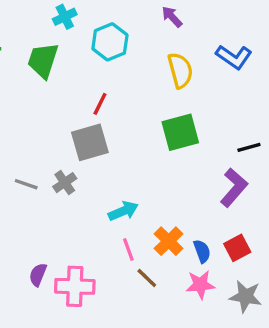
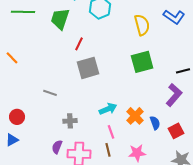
red line: (100, 104) -> (79, 44), moved
gray cross: (65, 183) -> (70, 121), moved, turned 32
orange cross: (169, 241) -> (135, 116), moved
blue semicircle: (202, 251) -> (155, 123), moved
brown line: (147, 278) -> (108, 150), moved, turned 32
pink star: (200, 285) -> (137, 153), moved

